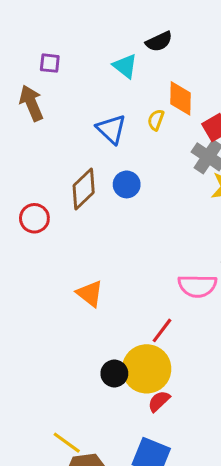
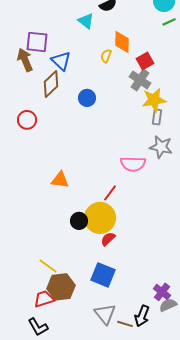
purple square: (50, 63) -> (37, 42), moved, size x1.6
brown arrow: (31, 103) -> (25, 60), moved
blue triangle: (111, 129) -> (61, 61), moved
brown diamond: (84, 189) -> (51, 84), moved
orange triangle: (90, 294) -> (60, 180), moved, turned -30

